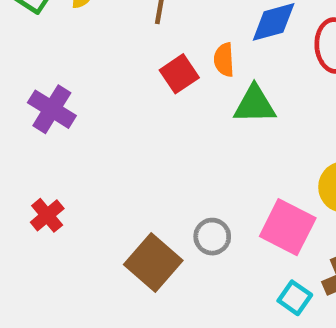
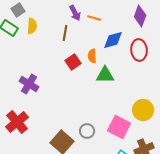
purple cross: (52, 109) -> (29, 84), moved
red cross: (47, 215) -> (17, 122), size x1.6

